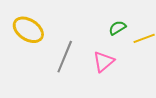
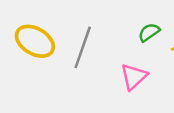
gray line: (65, 57) -> (83, 47), moved

